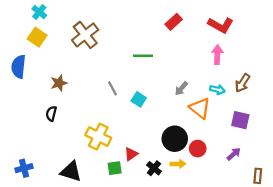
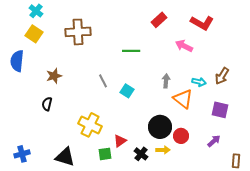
brown cross: (85, 35) -> (78, 32), turned 35
pink arrow: (217, 55) -> (184, 46), moved, turned -66
gray arrow: (181, 88) -> (166, 81), turned 144

